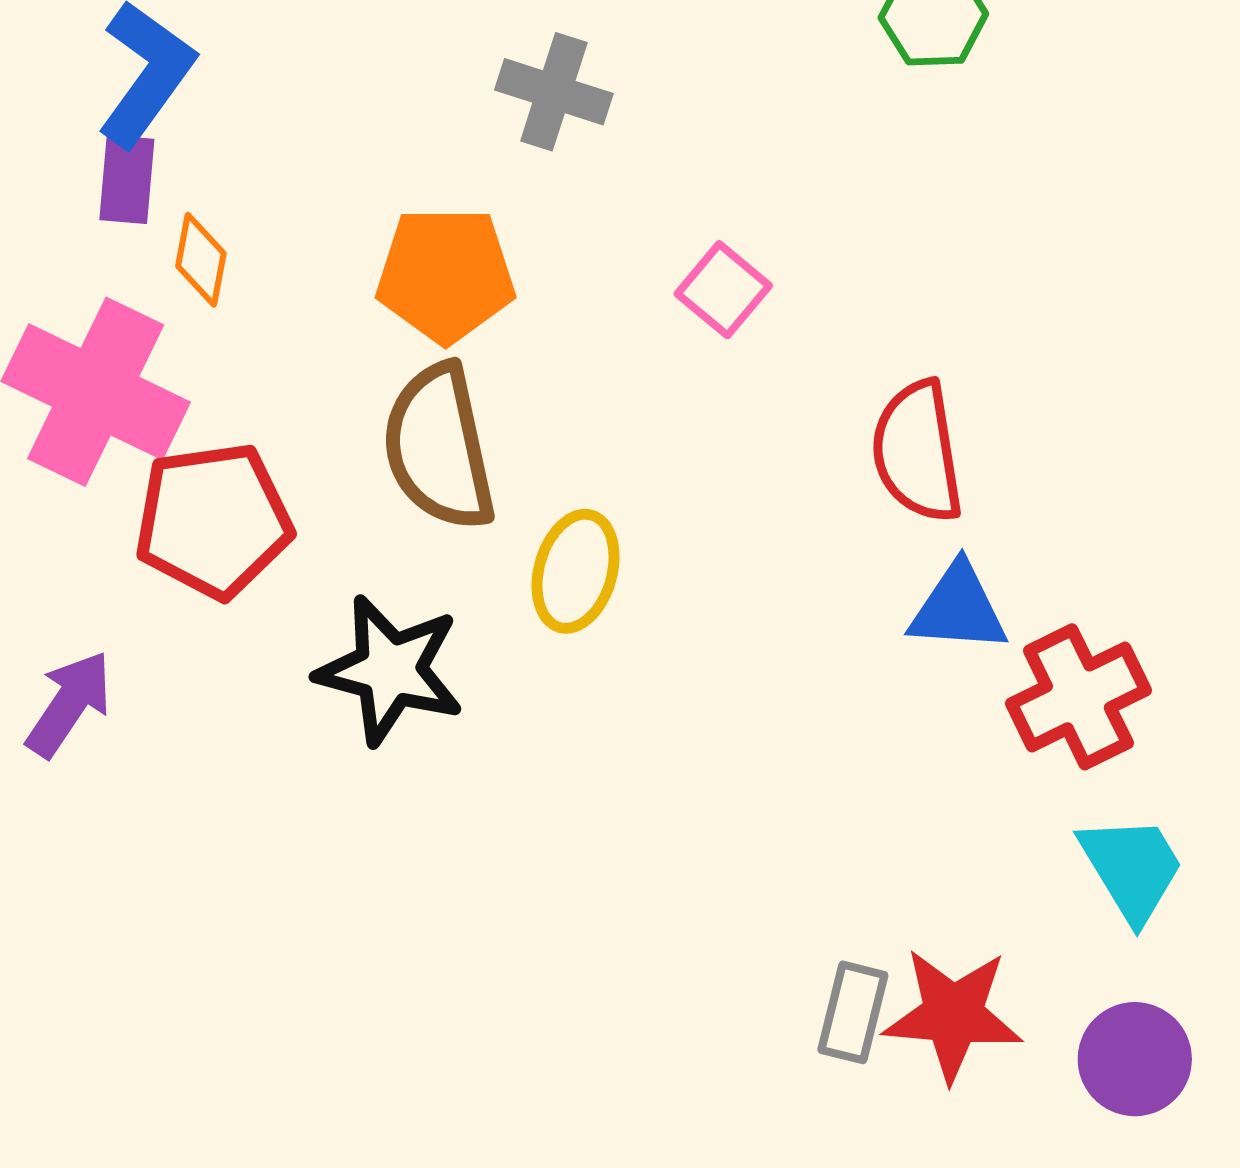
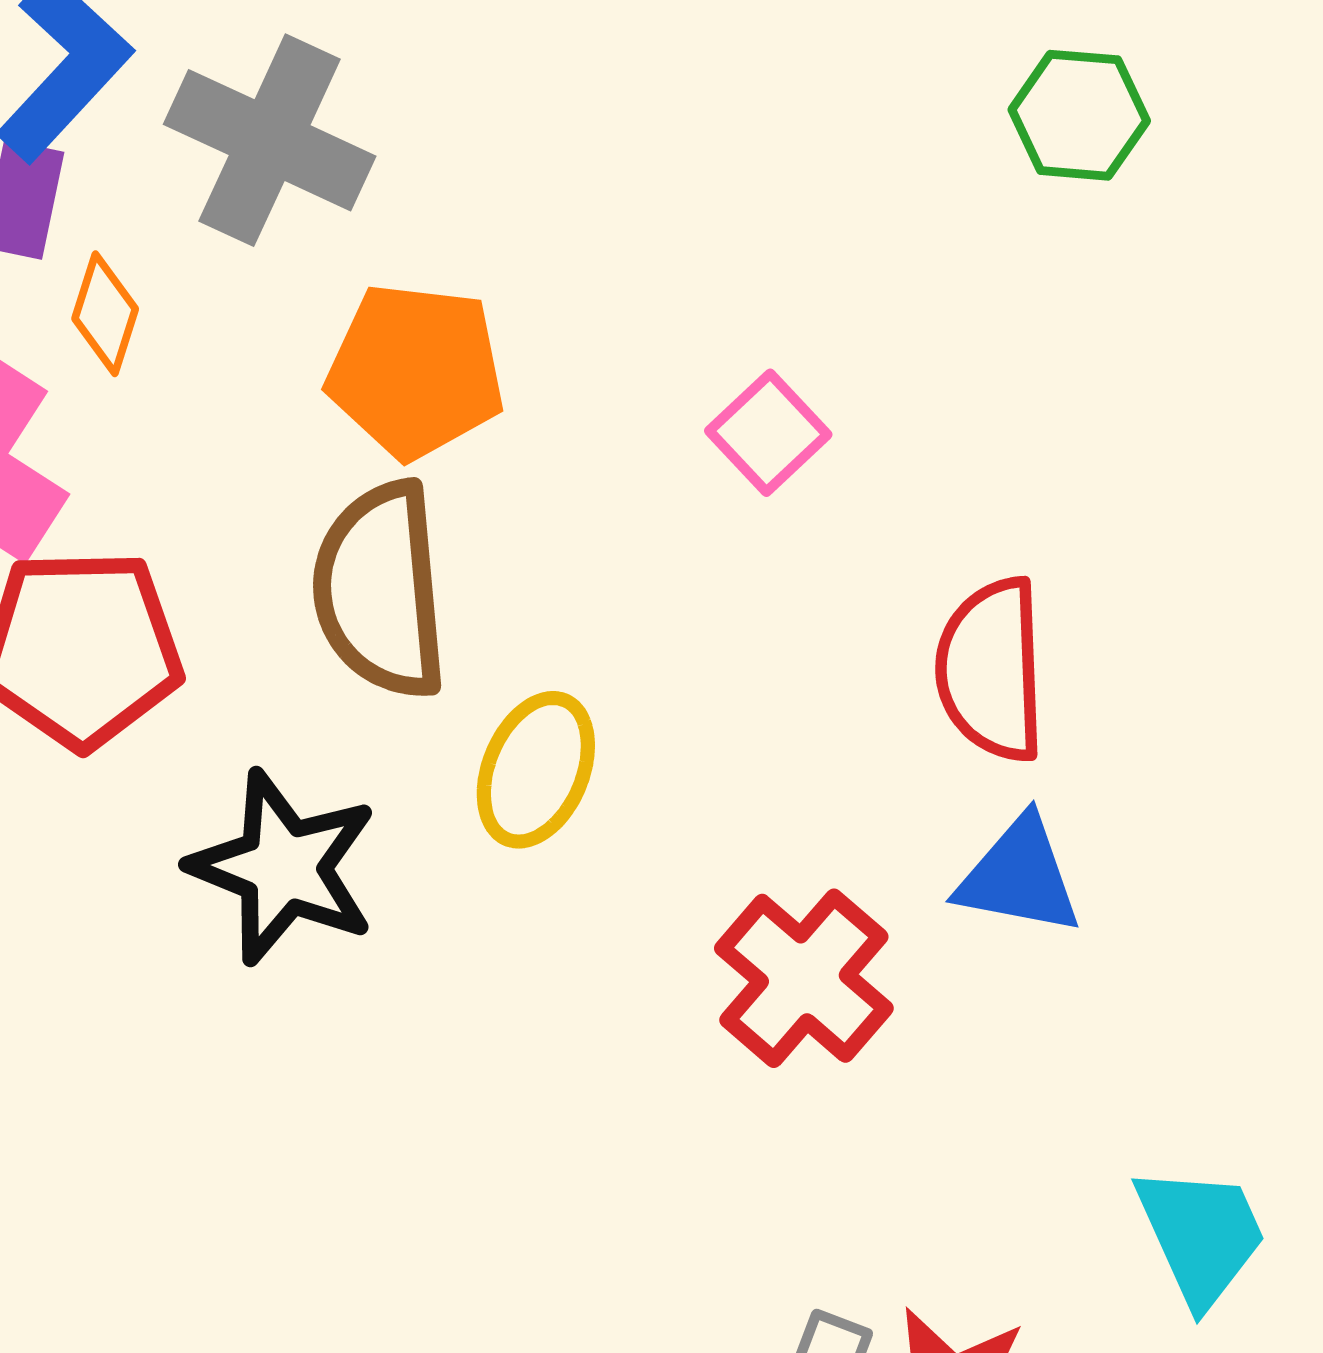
gray cross: (554, 92) -> (270, 140), moved, size x1.4
red cross: (1078, 697) -> (804, 978), moved, turned -30

